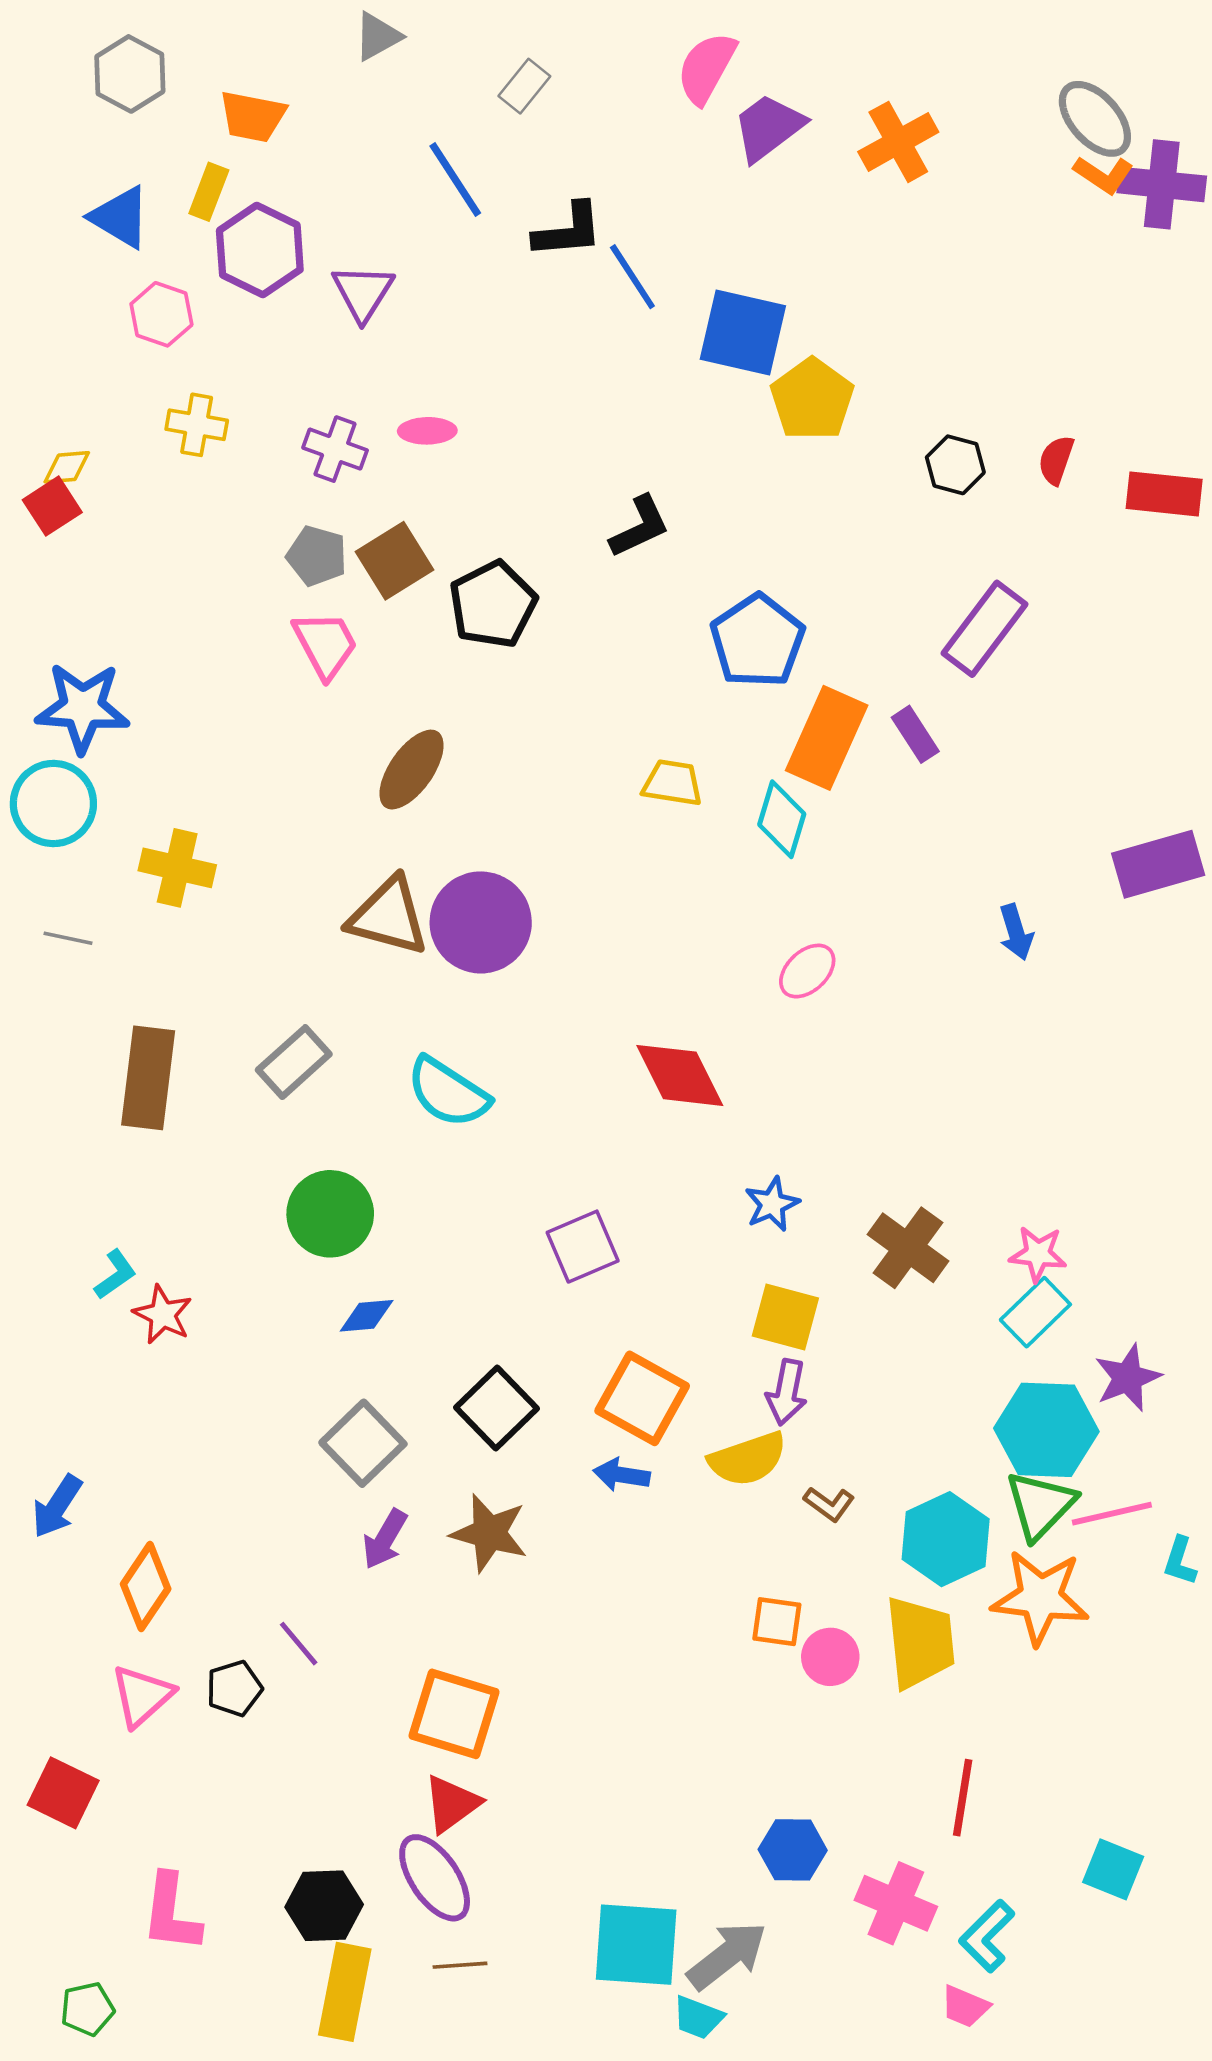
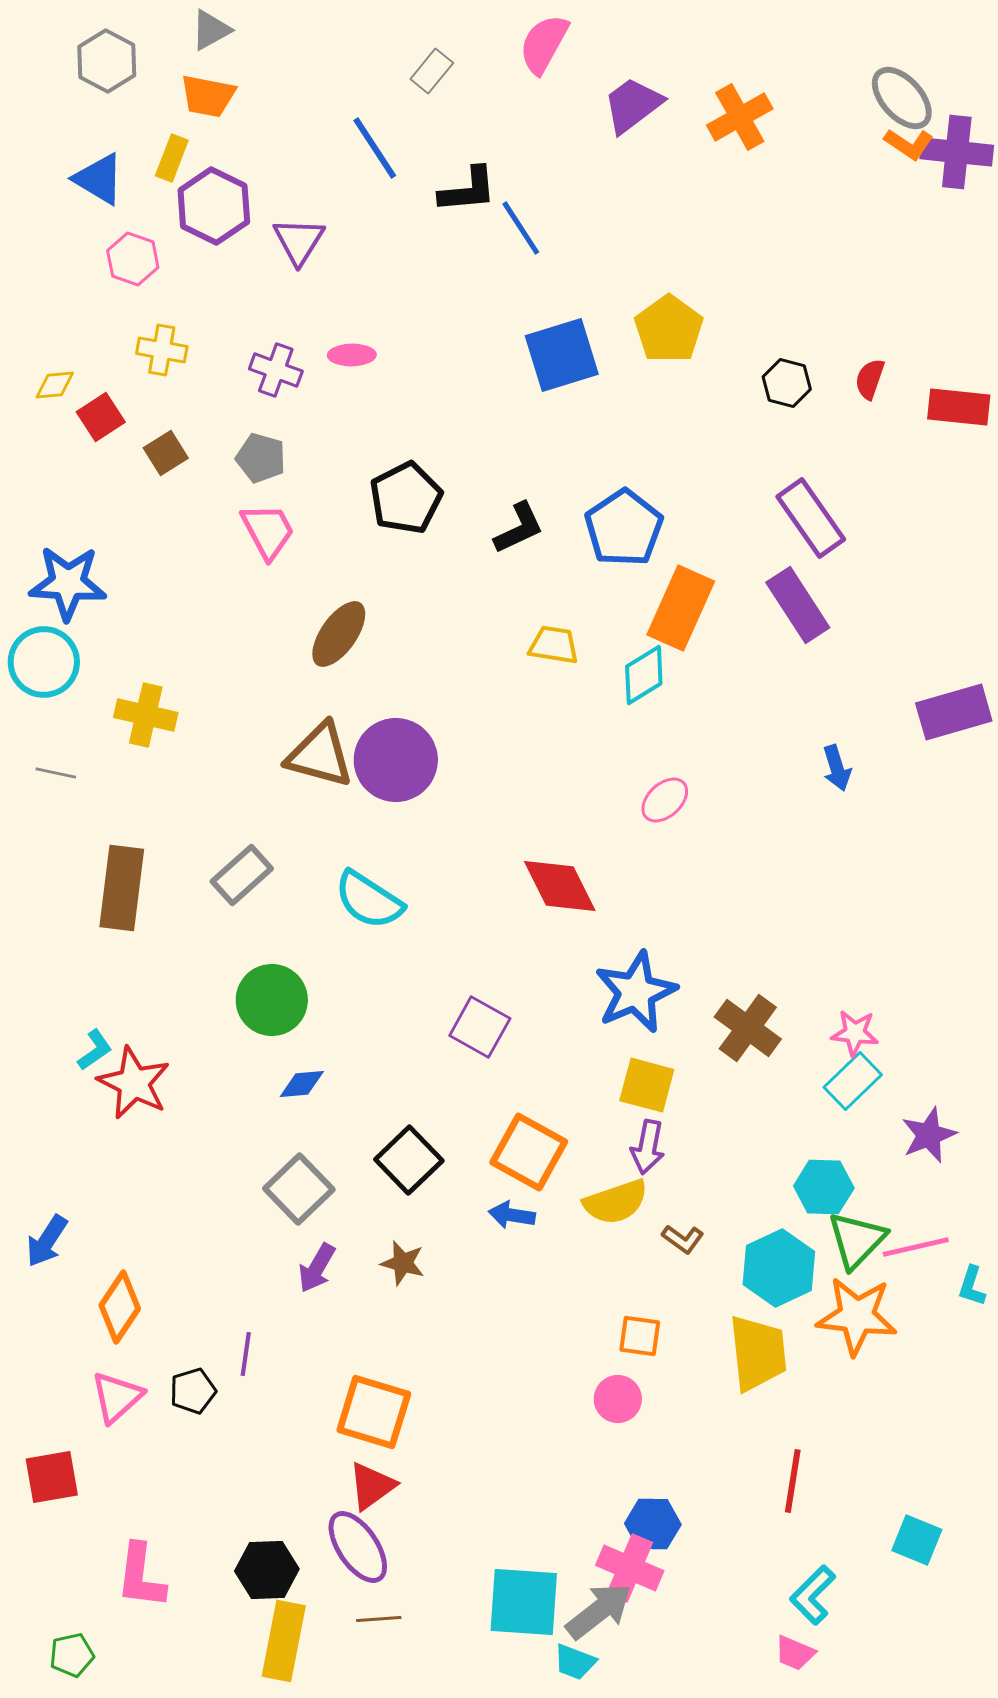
gray triangle: (378, 36) -> (211, 30), moved
pink semicircle: (706, 68) -> (544, 44), moved
blue square: (743, 333) -> (562, 355), moved, turned -30
red square: (52, 506) -> (101, 417), moved
black L-shape: (640, 527) -> (519, 528), moved
brown square: (395, 561) -> (166, 453), moved, size x0.7
purple rectangle: (984, 629) -> (811, 518), turned -72
purple rectangle: (915, 734) -> (798, 605), moved, size x1.6
cyan diamond: (782, 819) -> (644, 675), turned 42
blue star: (772, 1204) -> (636, 992), size x1.8
purple square: (583, 1247) -> (480, 1027), turned -38
red star: (163, 1315) -> (134, 1083), size x1.5
cyan hexagon: (1046, 1430) -> (824, 1187), moved, size x0.7
brown star: (489, 1533) -> (403, 1263), size x0.7
purple line: (299, 1644) -> (246, 1354), turned 48
pink circle: (830, 1657) -> (618, 1399), moved
red square: (63, 1793) -> (52, 1477), turned -36
pink cross: (896, 1903) -> (630, 1568), moved

